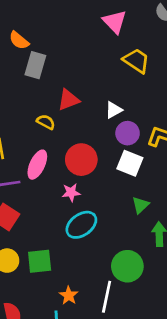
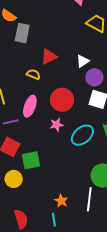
cyan ellipse: (81, 225) -> (82, 135), moved
green square: (40, 261) -> (31, 160), moved

